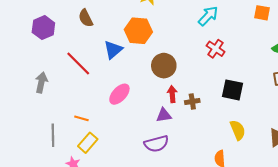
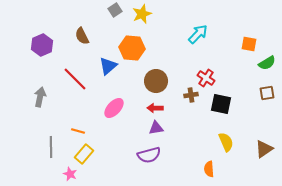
orange square: (262, 13) -> (249, 44), moved
red cross: (216, 49) -> (206, 78), moved
red arrow: (172, 94) -> (155, 108), moved, turned -84
brown cross: (192, 102) -> (191, 95), moved

